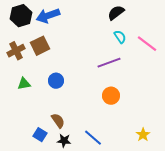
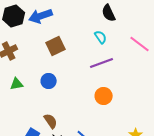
black semicircle: (116, 13) -> (109, 13), turned -78
cyan semicircle: (120, 37) -> (101, 37), moved
brown square: (40, 46) -> (56, 46), moved

